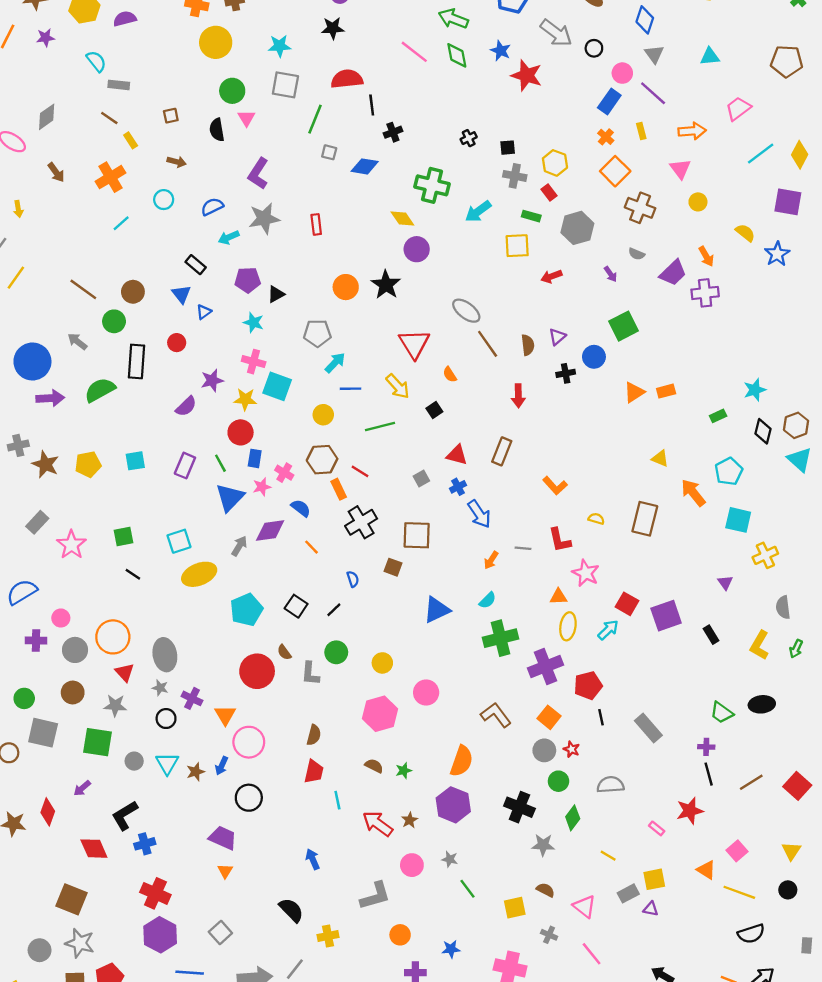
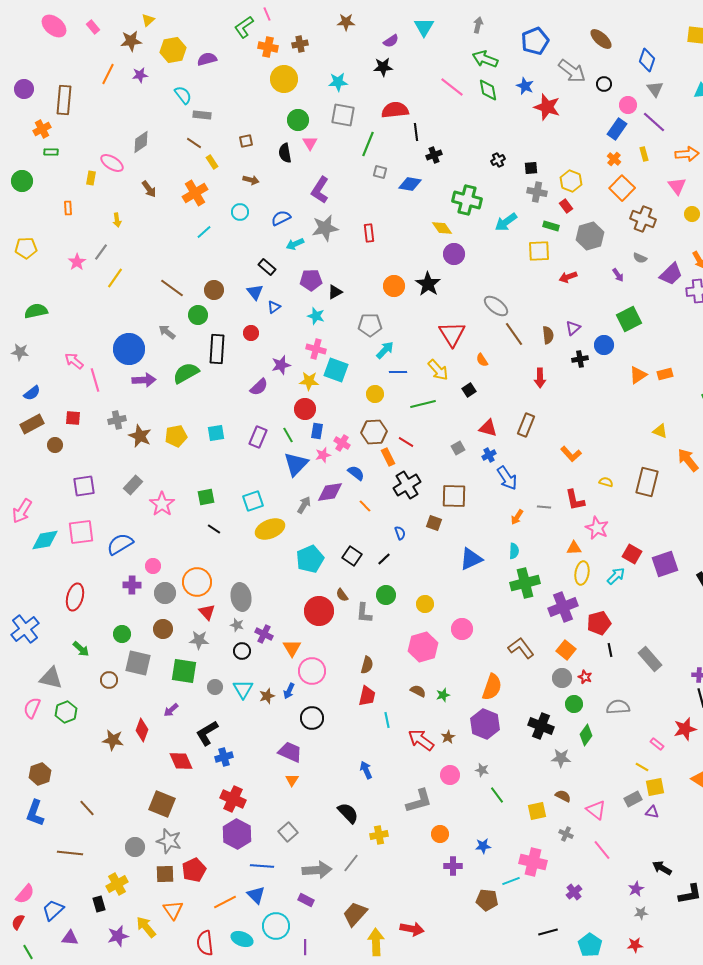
cyan semicircle: (488, 600) -> (514, 551), turned -42
yellow line: (608, 856) -> (642, 767), moved

